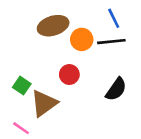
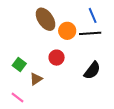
brown ellipse: (53, 26) -> (46, 19), turned 70
brown triangle: (44, 103) -> (36, 79), size x0.6

